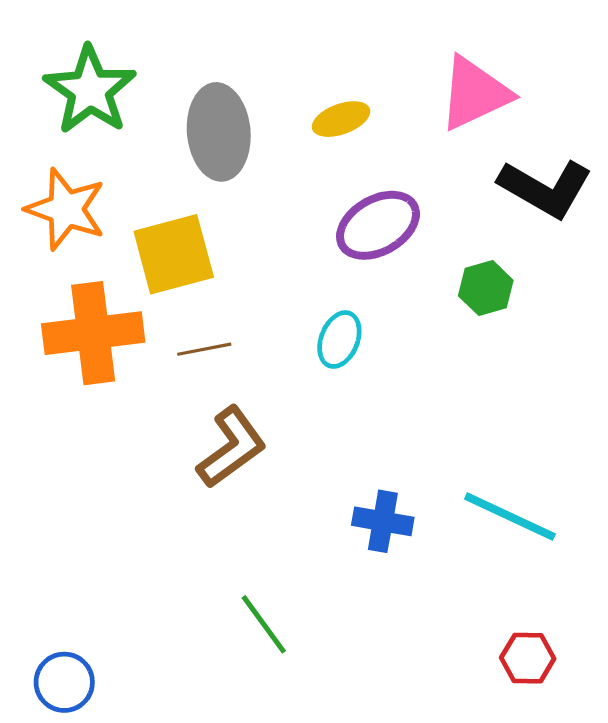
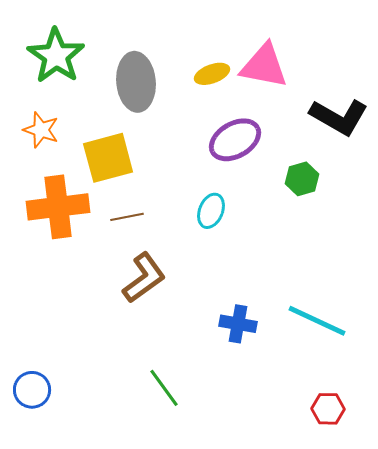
pink triangle: (475, 93) -> (264, 66), moved, turned 36
orange star: (66, 209) -> (41, 130), size x0.7
blue circle: (64, 682) -> (32, 390), moved

